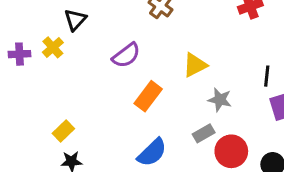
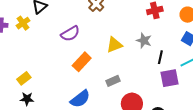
gray star: (220, 100) -> (144, 41), moved
gray rectangle: (204, 133) -> (113, 81), moved

